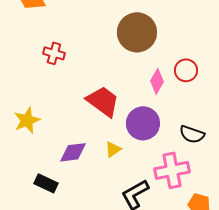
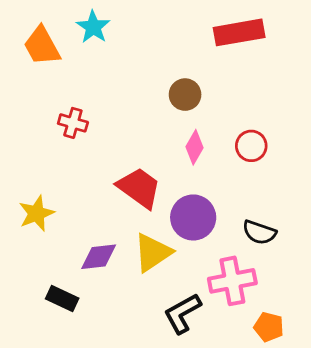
brown circle: (137, 32) -> (185, 95), size x0.6
pink diamond: (157, 81) -> (195, 147), moved
yellow triangle: (113, 149) -> (153, 253), size x1.8

